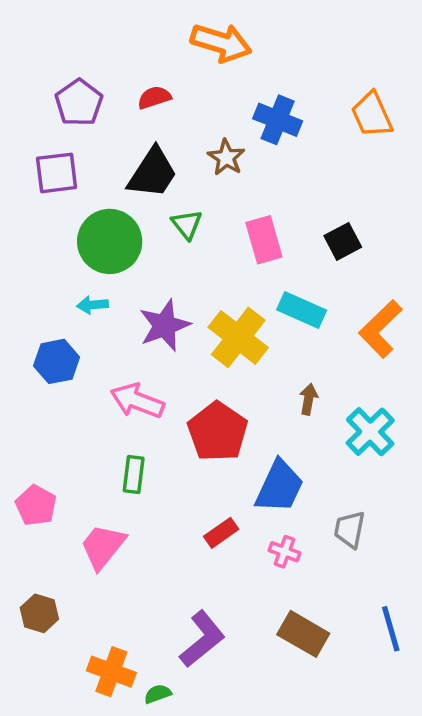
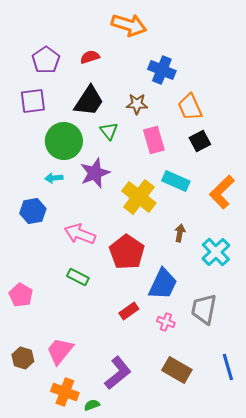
orange trapezoid: (372, 115) -> (190, 107), moved
brown star: (226, 157) -> (137, 104), moved, turned -30
purple star: (165, 325) -> (95, 173), moved
green rectangle: (134, 475) -> (78, 277), turned -70
gray trapezoid: (350, 529) -> (204, 309), size x1.4
pink trapezoid: (103, 547) -> (60, 351), moved

